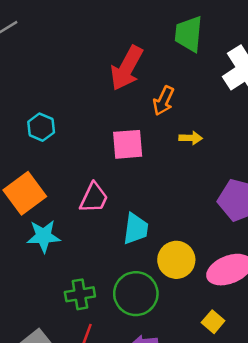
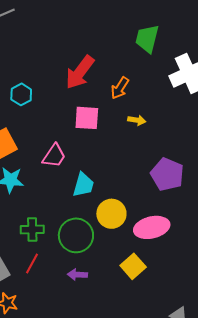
red arrow: (127, 68) -> (80, 72), moved
yellow square: (213, 322) -> (133, 266), size x1.4

